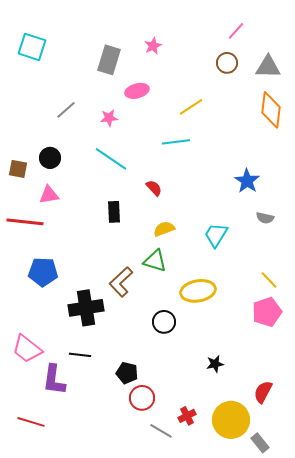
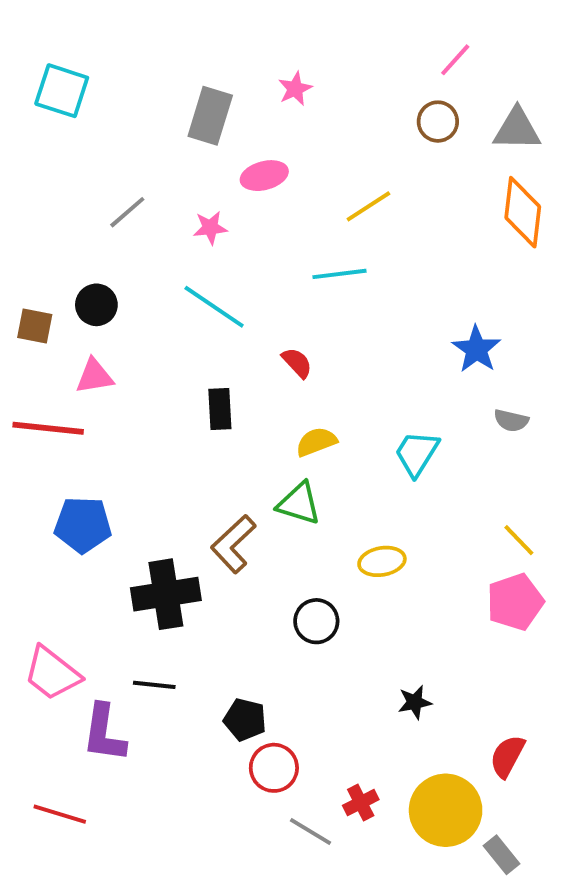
yellow ellipse: (198, 291) -> (382, 561), size x0.7

